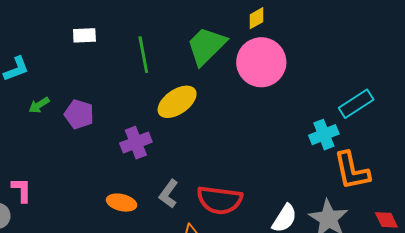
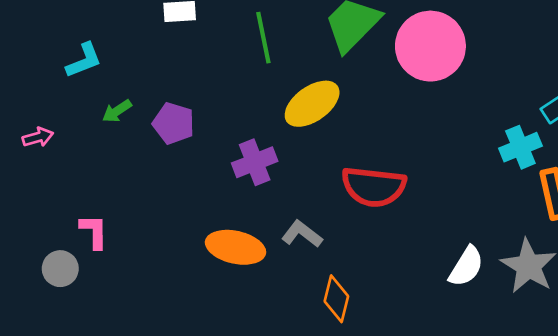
gray L-shape: (169, 194) -> (302, 234), turned 92
red semicircle: (220, 200) -> (374, 187), moved
orange ellipse: (122, 203) -> (236, 247), size x1.4

